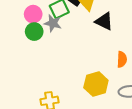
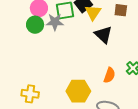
gray star: (53, 23) -> (55, 22), turned -30

